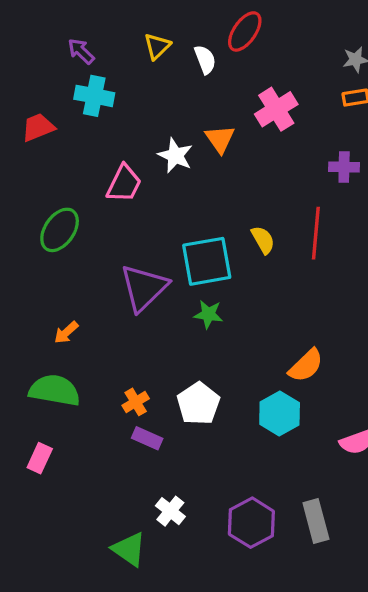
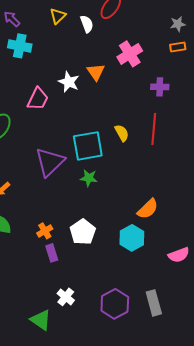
purple cross: (344, 167) -> (160, 87), moved
purple rectangle: (147, 438) -> (52, 253), turned 48

